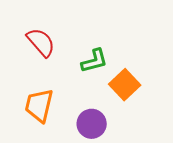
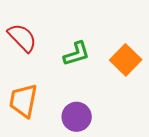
orange square: (125, 85) -> (126, 60), moved

